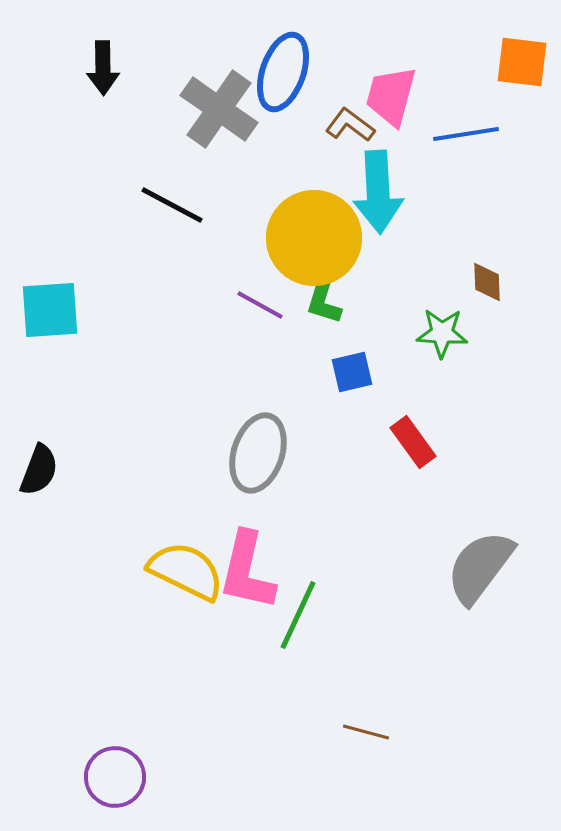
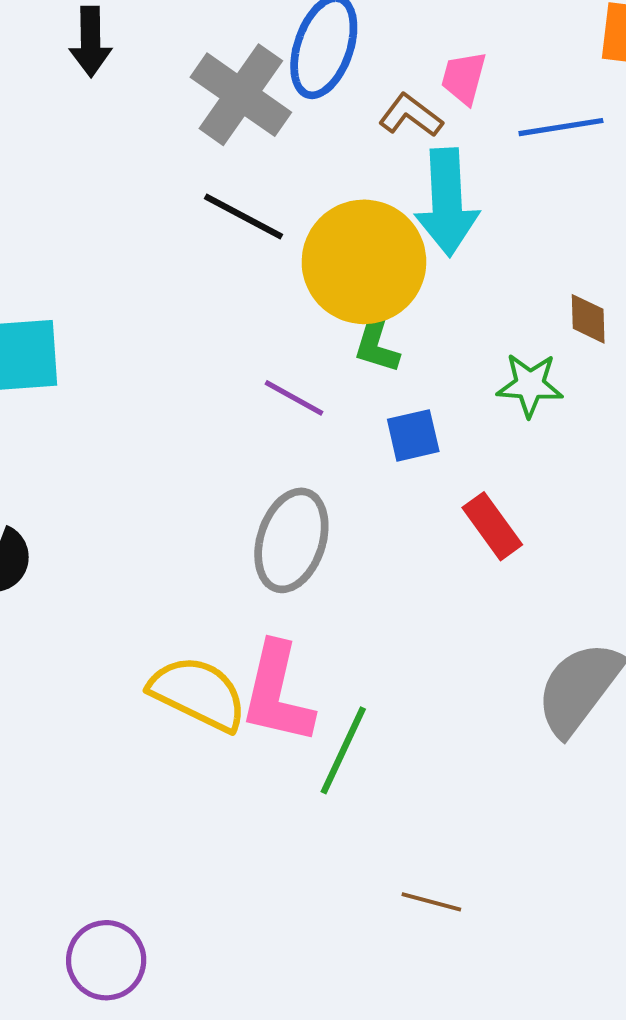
pink trapezoid: (391, 96) -> (464, 78), size x0.7
black line: (172, 205) -> (243, 216), moved
purple line: (260, 305) -> (294, 398), moved

